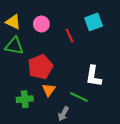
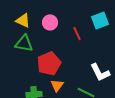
white L-shape: (94, 76) -> (100, 72), turned -35

